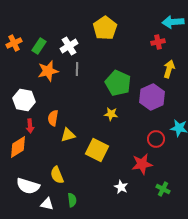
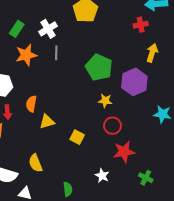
yellow star: (111, 114) -> (105, 101), moved
red circle: (156, 139) -> (113, 126), moved
yellow square: (97, 150) -> (77, 137), size x0.6
green semicircle: (72, 200) -> (68, 189), moved

